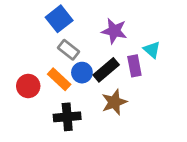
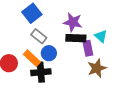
black rectangle: (106, 70) -> (76, 38), moved, turned 42
brown star: (114, 102) -> (97, 68), moved
black cross: (67, 117) -> (41, 72), moved

